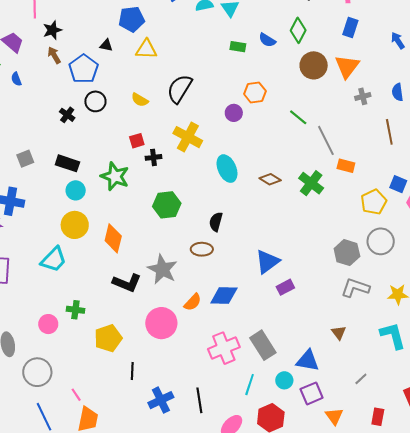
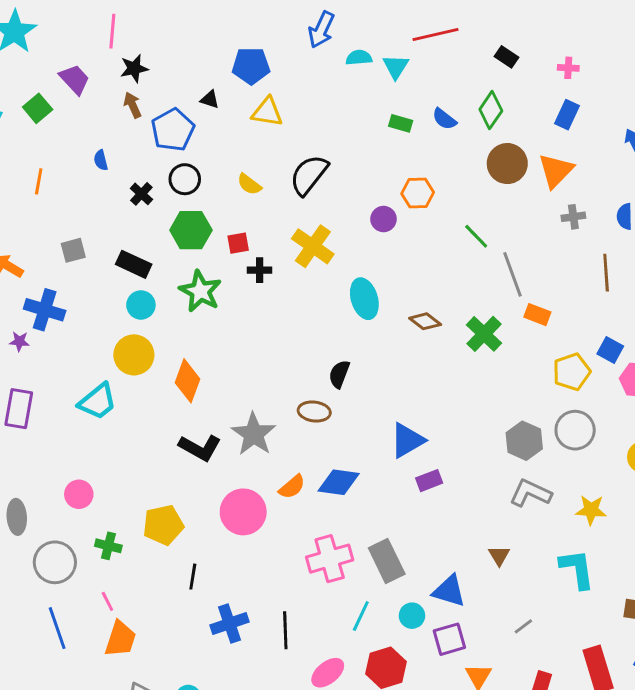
blue semicircle: (16, 79) -> (101, 160), moved
green hexagon: (167, 205) -> (191, 230), moved
green cross: (75, 310) -> (108, 546), moved

